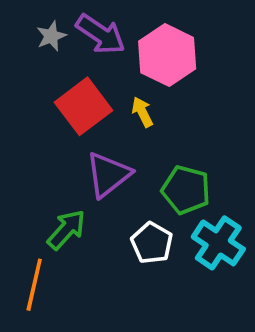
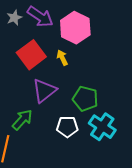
white pentagon: (152, 243) -> (67, 127), turned -30

